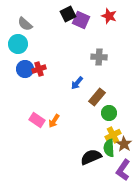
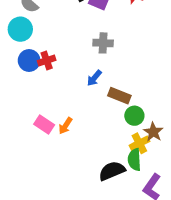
gray cross: (99, 57) -> (103, 43), moved
brown rectangle: (97, 97) -> (119, 96), turned 72
brown star: (124, 144) -> (153, 132), moved

